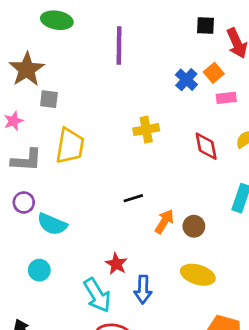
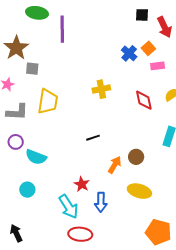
purple line: (119, 45) -> (62, 29), moved
orange arrow: (164, 221) -> (115, 165), moved

